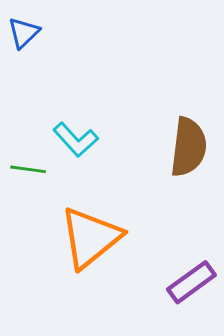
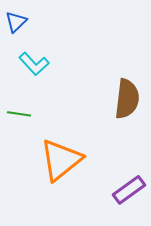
cyan L-shape: (76, 140) -> (34, 64), moved

